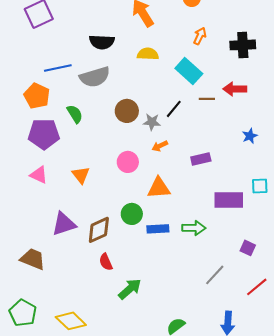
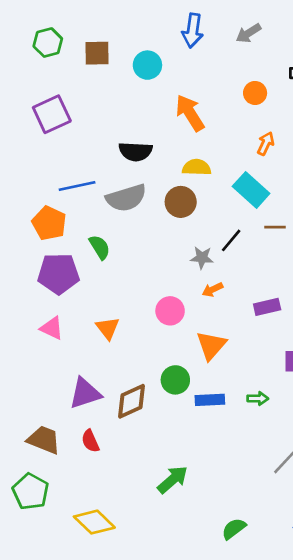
brown circle: (127, 111) -> (181, 202), moved
orange triangle: (159, 188) -> (211, 345), turned -45
green arrow: (194, 228) -> (258, 399), size x0.7
red semicircle: (106, 262) -> (90, 441), moved
green pentagon: (23, 313) -> (31, 492), moved

